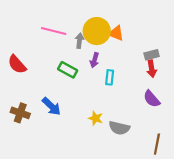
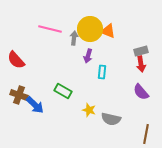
green rectangle: (68, 70) -> (63, 91), moved
blue arrow: (51, 106) -> (35, 105), moved
brown cross: (20, 113) -> (19, 95), moved

